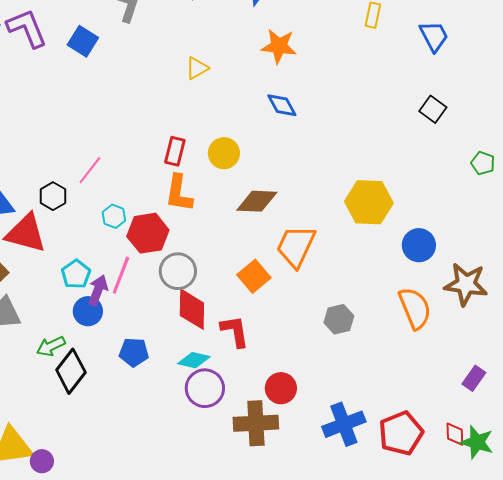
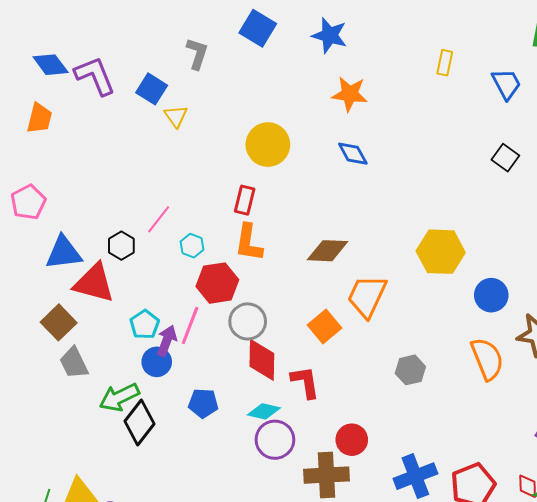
yellow triangle: (197, 68) -> (176, 116), moved, turned -35
yellow circle: (224, 153) -> (268, 145), moved, size x1.4
cyan hexagon: (114, 216) -> (192, 246), moved
green arrow: (51, 346) -> (119, 397), size x1.4

